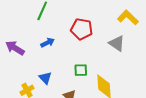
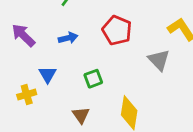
green square: (81, 70) -> (93, 79), moved, turned -32
blue triangle: (45, 78) -> (47, 74), moved

